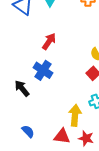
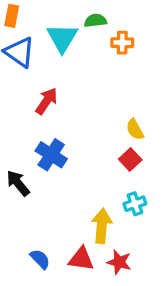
red arrow: (49, 41) -> (46, 101), moved
blue semicircle: (28, 131) -> (40, 259), moved

